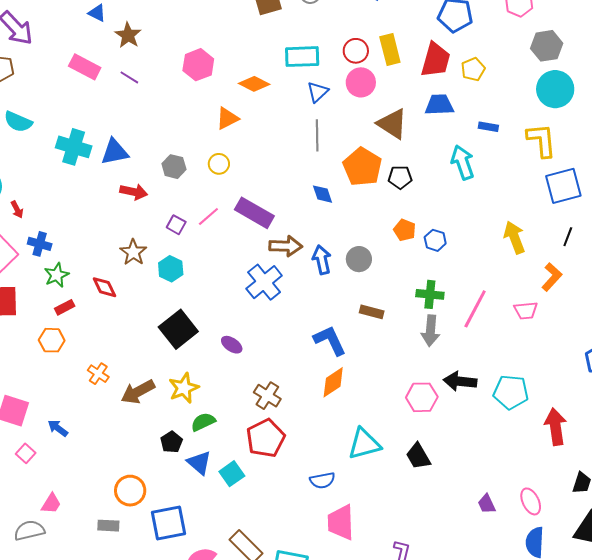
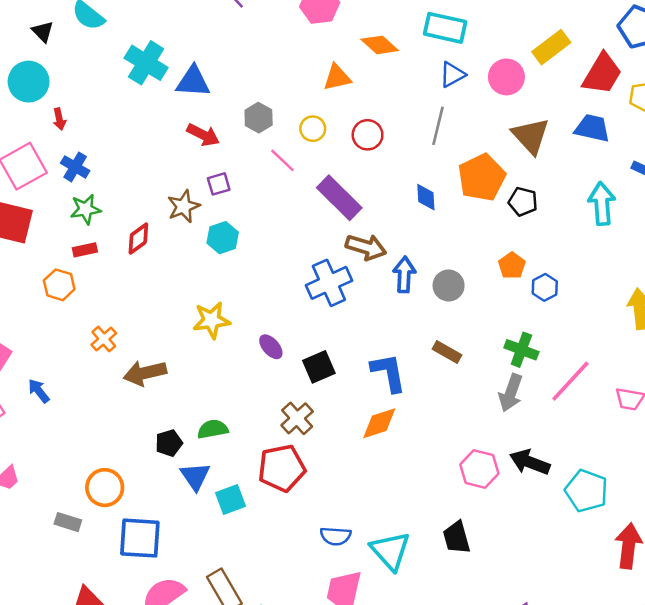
yellow rectangle: (390, 50) -> (551, 47), turned 52
red circle: (356, 51) -> (368, 135), moved
pink line: (208, 217) -> (282, 160), moved, turned 70
purple square: (176, 225) -> (219, 184), moved, turned 30
red diamond: (104, 287) -> (138, 239), turned 64
black square: (178, 329) -> (319, 367), moved, size x0.7
yellow star: (184, 388) -> (211, 320), moved
cyan triangle: (364, 444) -> (390, 551), moved, turned 48

